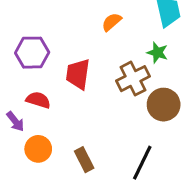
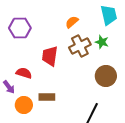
purple hexagon: (32, 53) -> (20, 28), moved
brown cross: (133, 79) -> (80, 46), moved
brown rectangle: (84, 160) -> (47, 97), moved, turned -63

